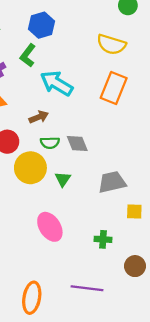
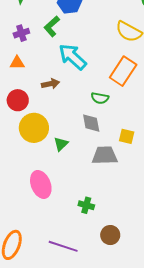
green semicircle: (50, 143) -> (100, 98), moved
gray diamond: (77, 143) -> (91, 123), moved
yellow square: (134, 211) -> (127, 136), moved

